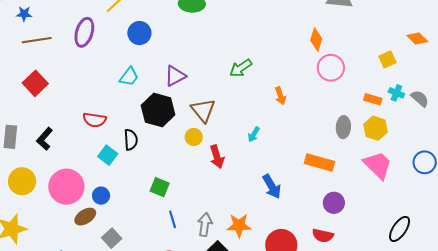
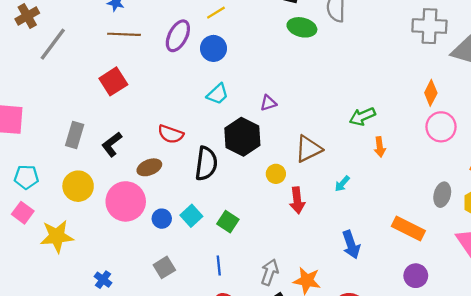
blue circle: (139, 33) -> (213, 48), moved
green arrow: (241, 68) -> (362, 116), moved
purple triangle: (175, 76) -> (268, 103), size x0.7
brown triangle: (203, 110) -> (308, 149), moved, turned 32
black semicircle: (131, 140) -> (206, 164), size x1.4
cyan square: (108, 155) -> (191, 216), moved
brown ellipse: (85, 217) -> (149, 167), moved
blue line: (173, 219) -> (219, 266), moved

